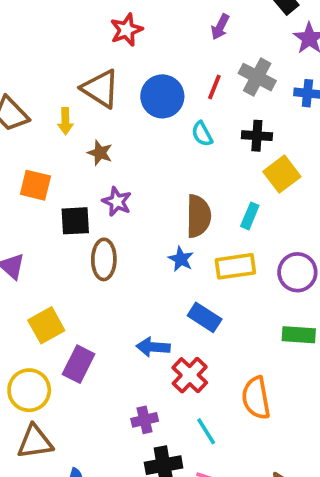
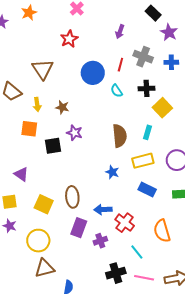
brown triangle: (101, 89) -> (43, 69), moved, turned 30
yellow arrow: (65, 121) -> (37, 104), moved
brown ellipse: (104, 259) -> (72, 197), moved
blue star: (181, 259) -> (112, 172), moved
blue rectangle: (205, 317) -> (147, 190), moved
yellow square: (46, 325) -> (44, 204), turned -30
purple rectangle: (79, 364) -> (79, 228), moved
purple cross: (145, 420) -> (100, 241), moved

